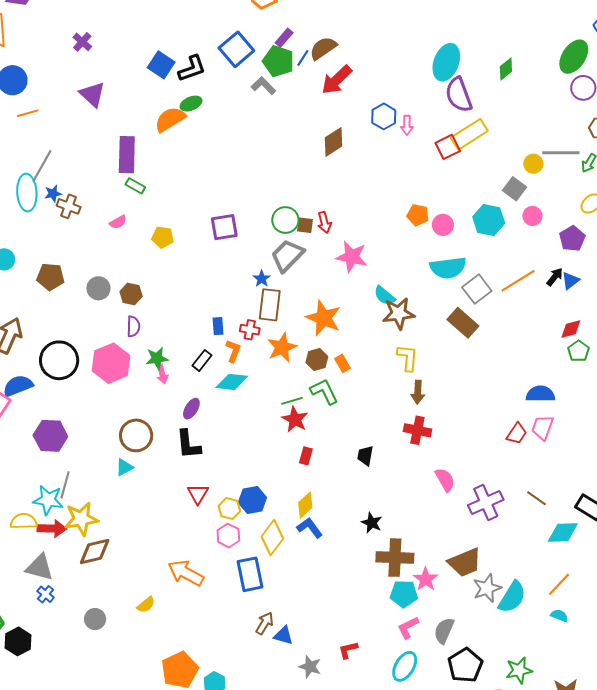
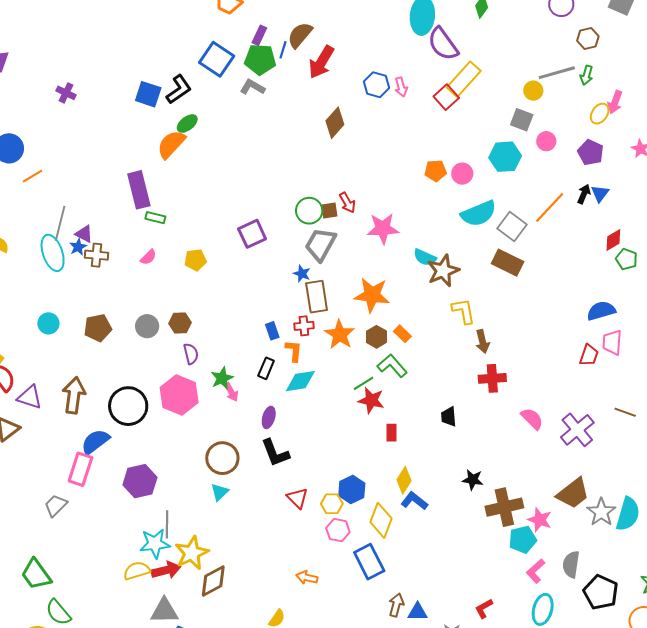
purple triangle: (92, 94) -> (84, 234), moved, size x0.7
orange arrow: (186, 573) -> (307, 577), size x0.6

